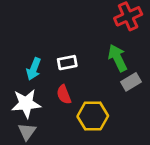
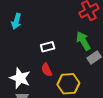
cyan arrow: (34, 69) -> (16, 21), moved
white star: (26, 104) -> (20, 78), turned 30

